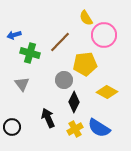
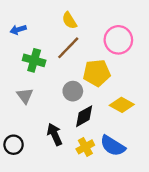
yellow semicircle: (86, 18) -> (69, 20), moved
blue arrow: (14, 35) -> (18, 30), moved
black diamond: (74, 102) -> (84, 116), turned 35

